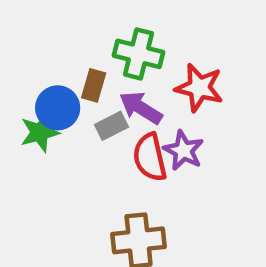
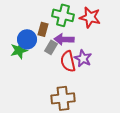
red star: (199, 88) -> (90, 17), moved
purple arrow: (141, 108) -> (64, 39), turned -30
gray rectangle: (112, 126) -> (51, 47), turned -32

